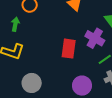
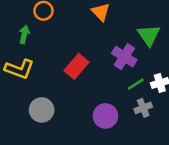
red rectangle: (69, 49) -> (76, 66), moved, turned 30

